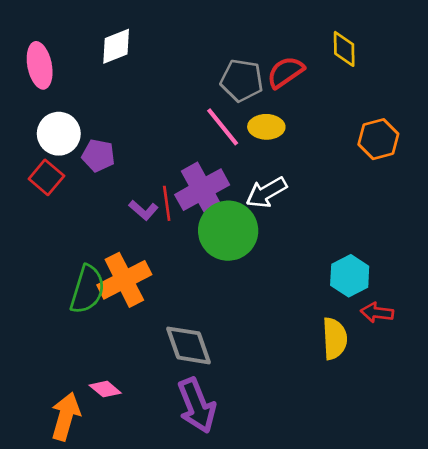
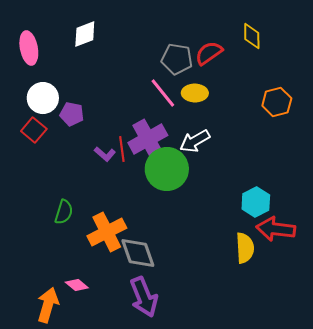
orange cross: (124, 280) -> (107, 232), moved
green semicircle: (87, 289) -> (64, 212), size x0.7
red arrow: (377, 313) -> (276, 229), size x1.6

